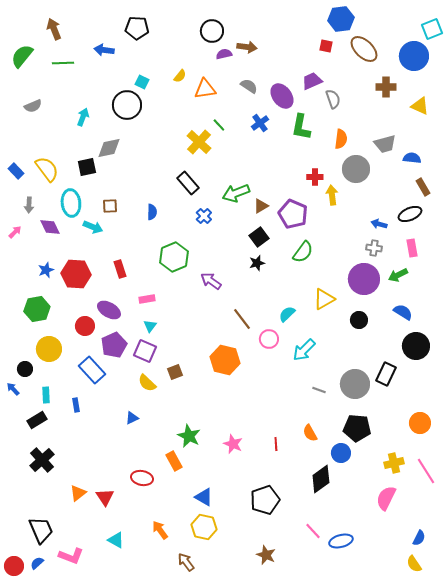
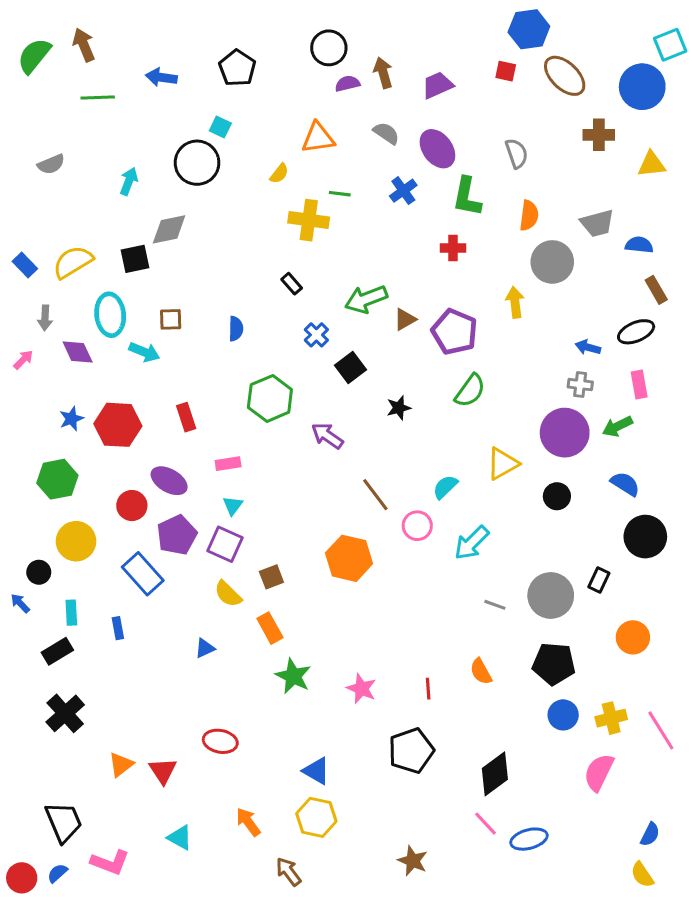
black pentagon: (137, 28) -> (237, 68), moved, turned 30
brown arrow: (247, 47) -> (383, 73), turned -114
green semicircle: (22, 56) -> (34, 56), moved
yellow semicircle: (180, 76) -> (279, 174), moved
purple trapezoid: (312, 81) -> (437, 85), moved
yellow triangle: (420, 106) -> (652, 164), turned -30
green line: (219, 125) -> (340, 194), turned -40
yellow cross: (199, 142) -> (309, 220), turned -35
yellow semicircle: (47, 169) -> (73, 262), turned -84
red cross: (315, 177) -> (453, 248), moved
black rectangle: (188, 183) -> (292, 284), size x0.6
black square: (259, 237) -> (351, 367), moved
black rectangle: (386, 374) -> (599, 580), size x0.7
orange circle: (420, 423) -> (633, 637), moved
blue circle: (341, 453) -> (563, 715), moved
orange rectangle: (174, 461) -> (270, 628), moved
black diamond: (321, 479) -> (495, 774), moved
black pentagon: (265, 500) -> (411, 751), moved

